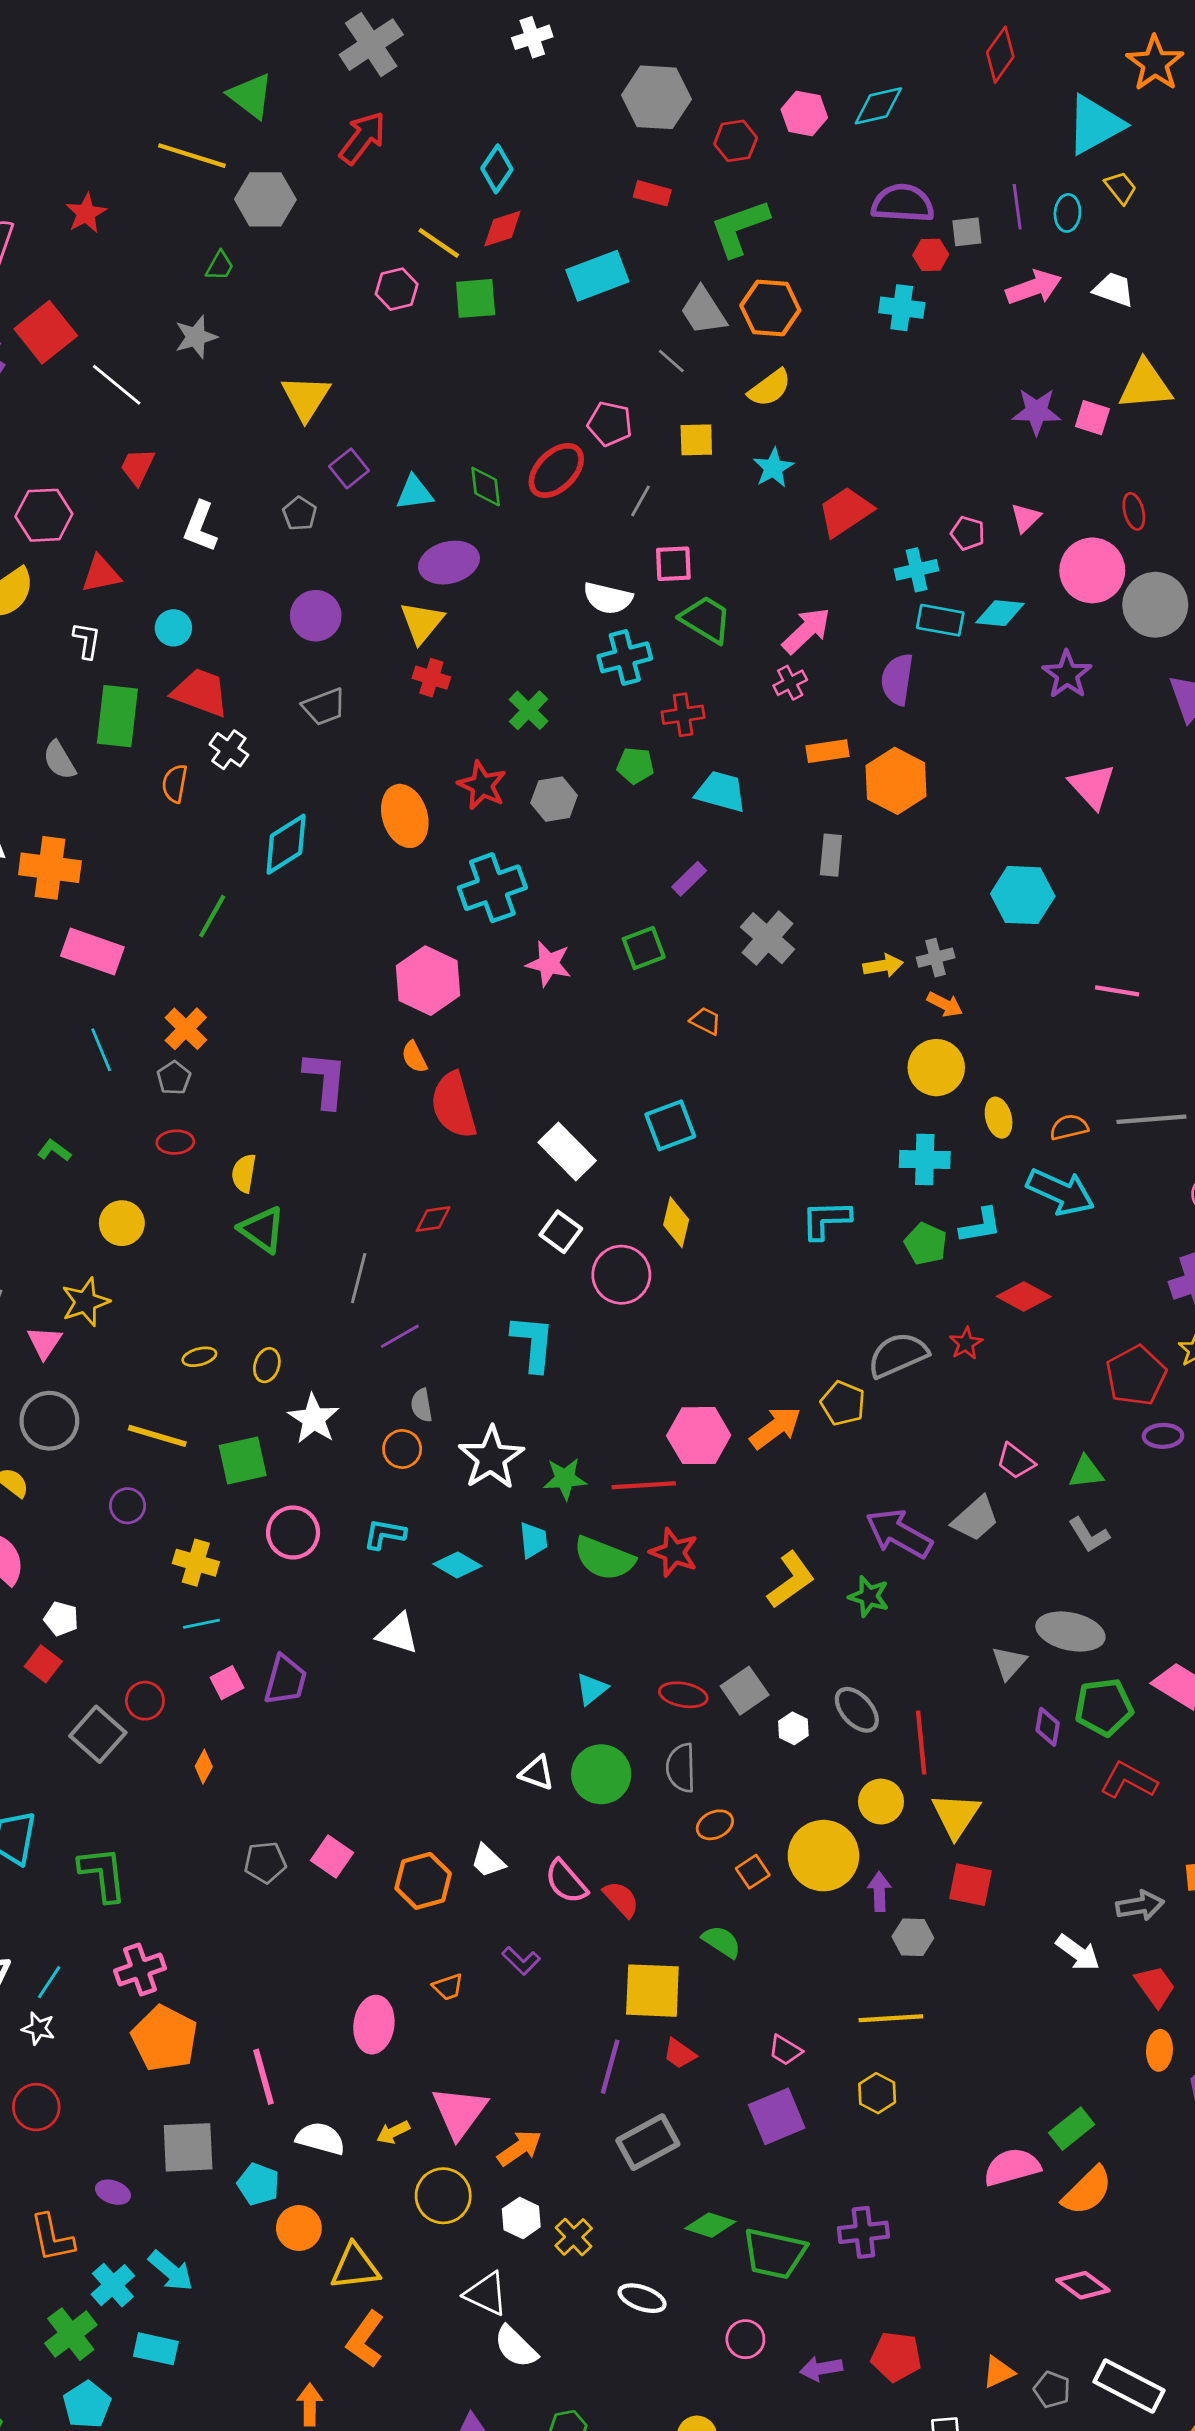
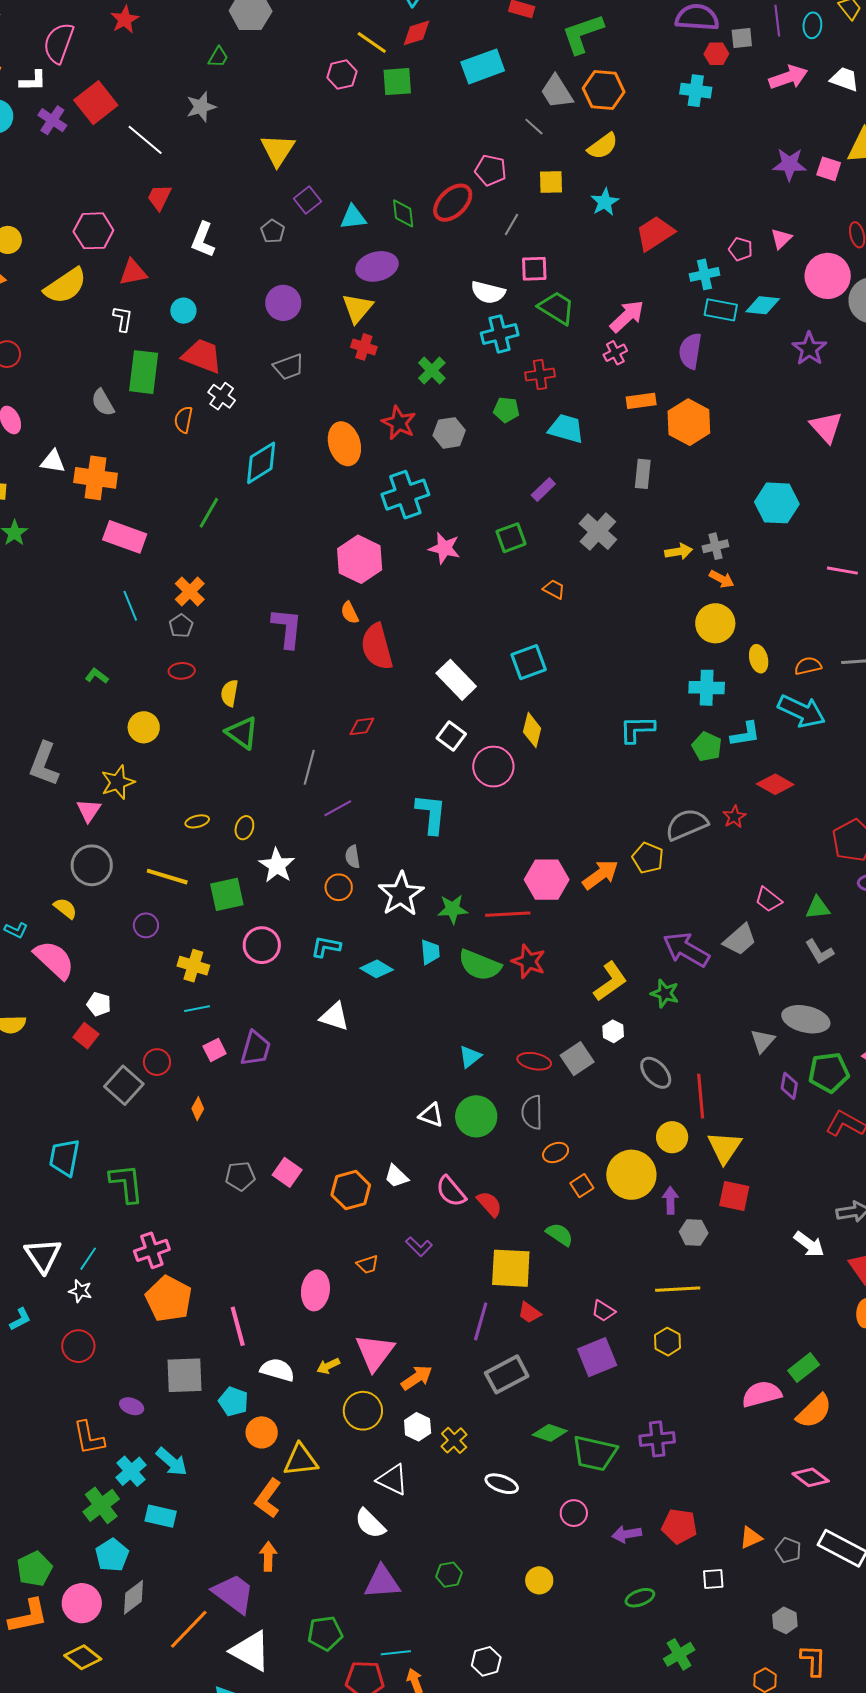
white hexagon: (793, 1728) -> (613, 1031), moved
orange L-shape: (365, 2339) -> (268, 1498), moved
white semicircle: (516, 2347) -> (370, 1524), moved

